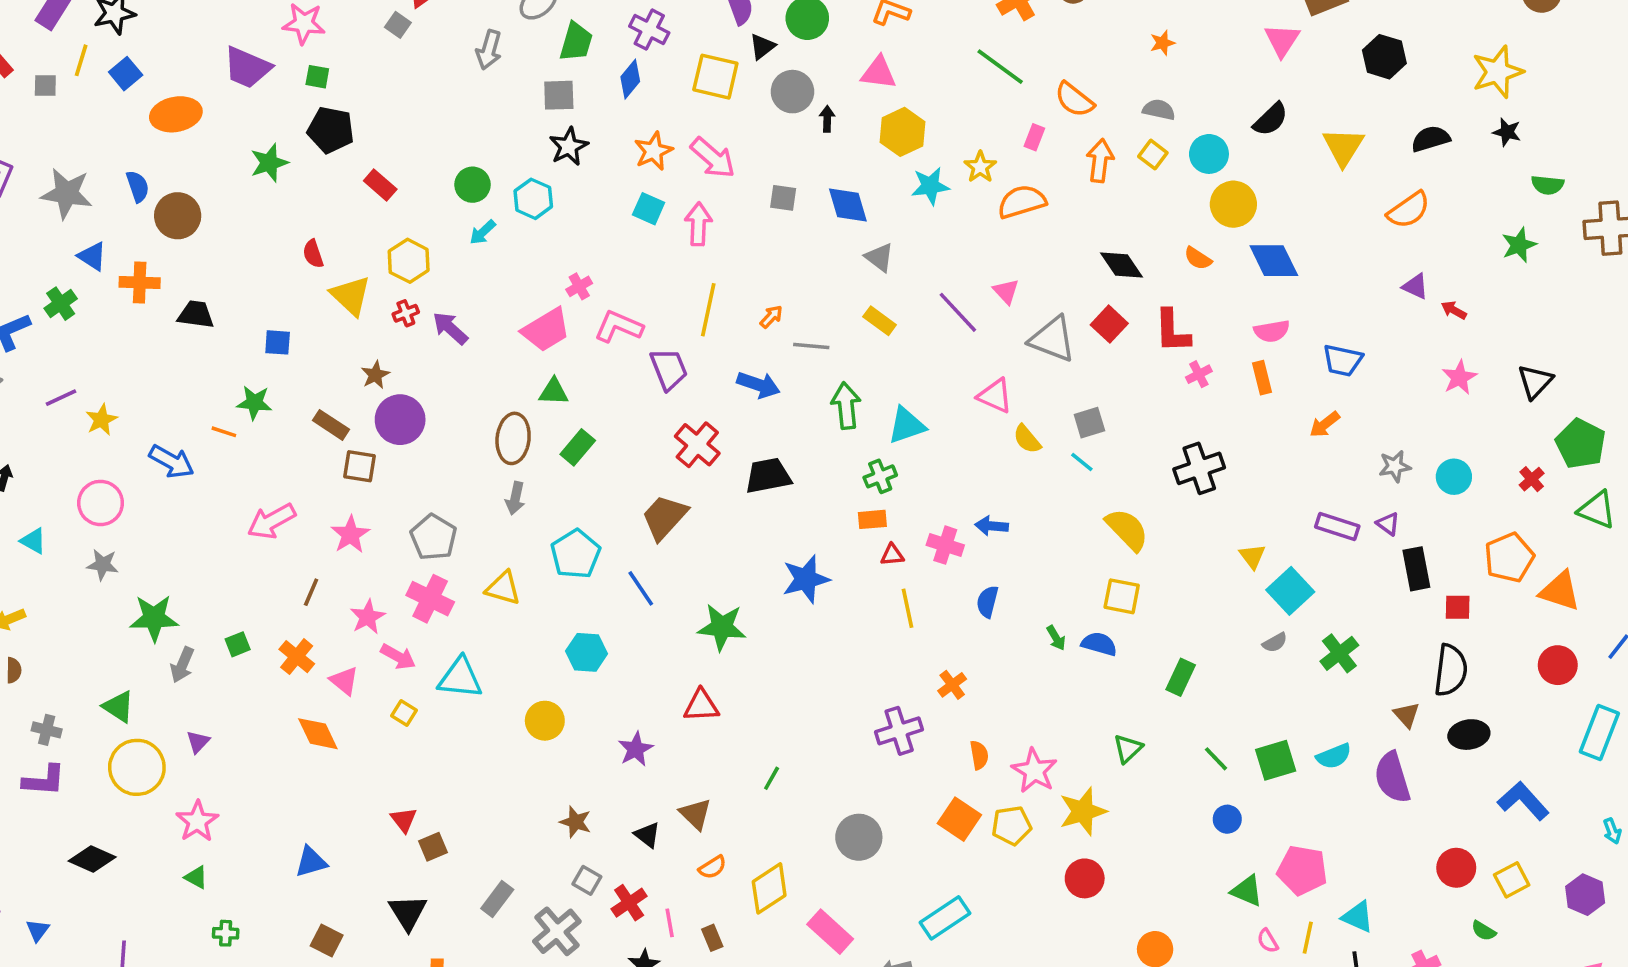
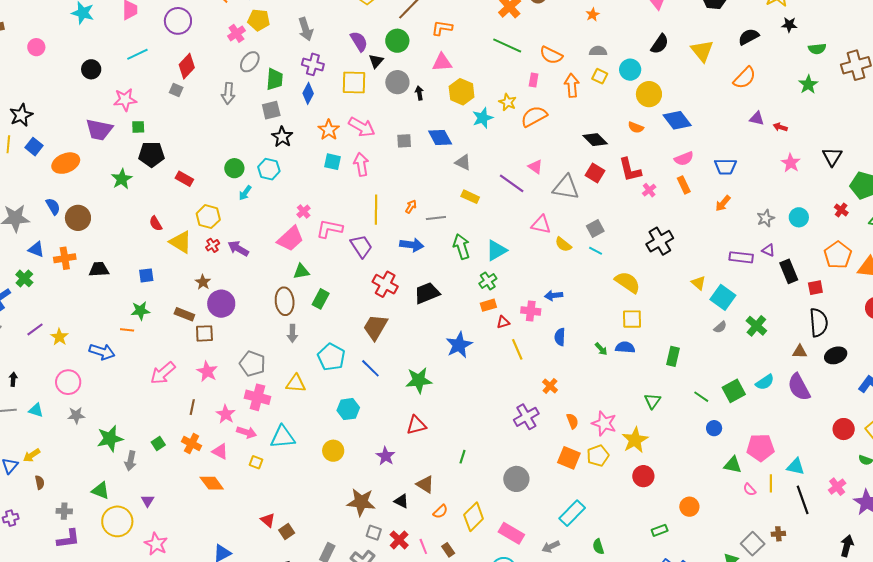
brown triangle: (1407, 715) -> (800, 352), turned -35
brown star: (576, 822) -> (361, 502), size x1.6

